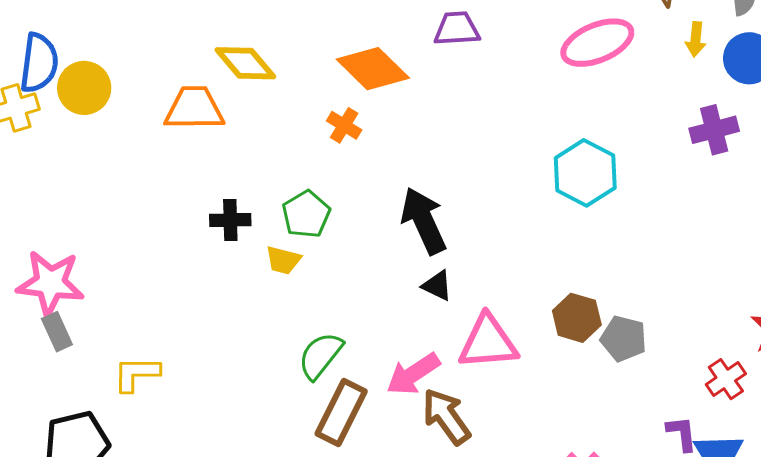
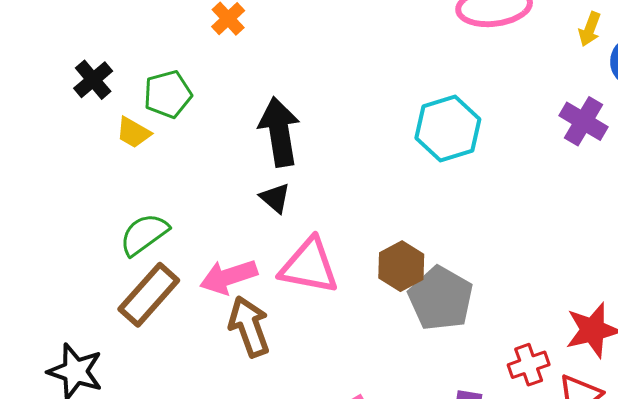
purple cross: (714, 130) -> (584, 121), turned 30
black cross: (230, 220) -> (93, 80), turned 36
gray pentagon: (624, 339) -> (441, 298), size x1.4

